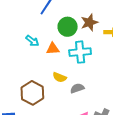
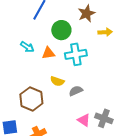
brown star: (89, 22) -> (86, 13), moved

